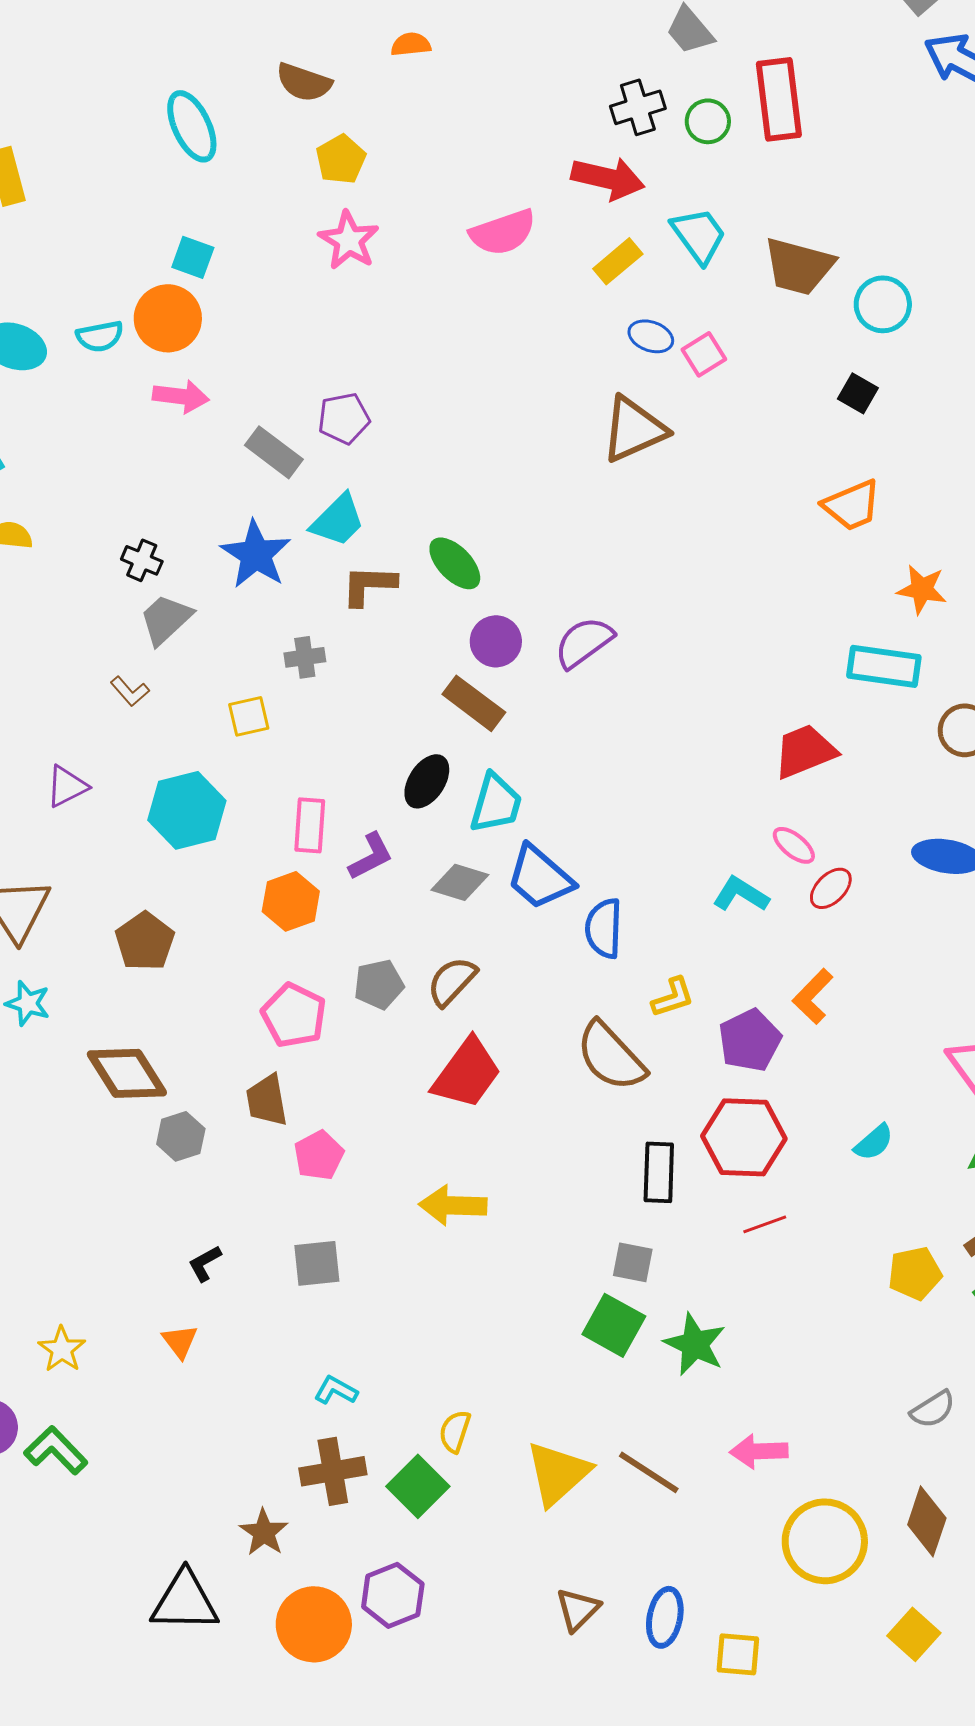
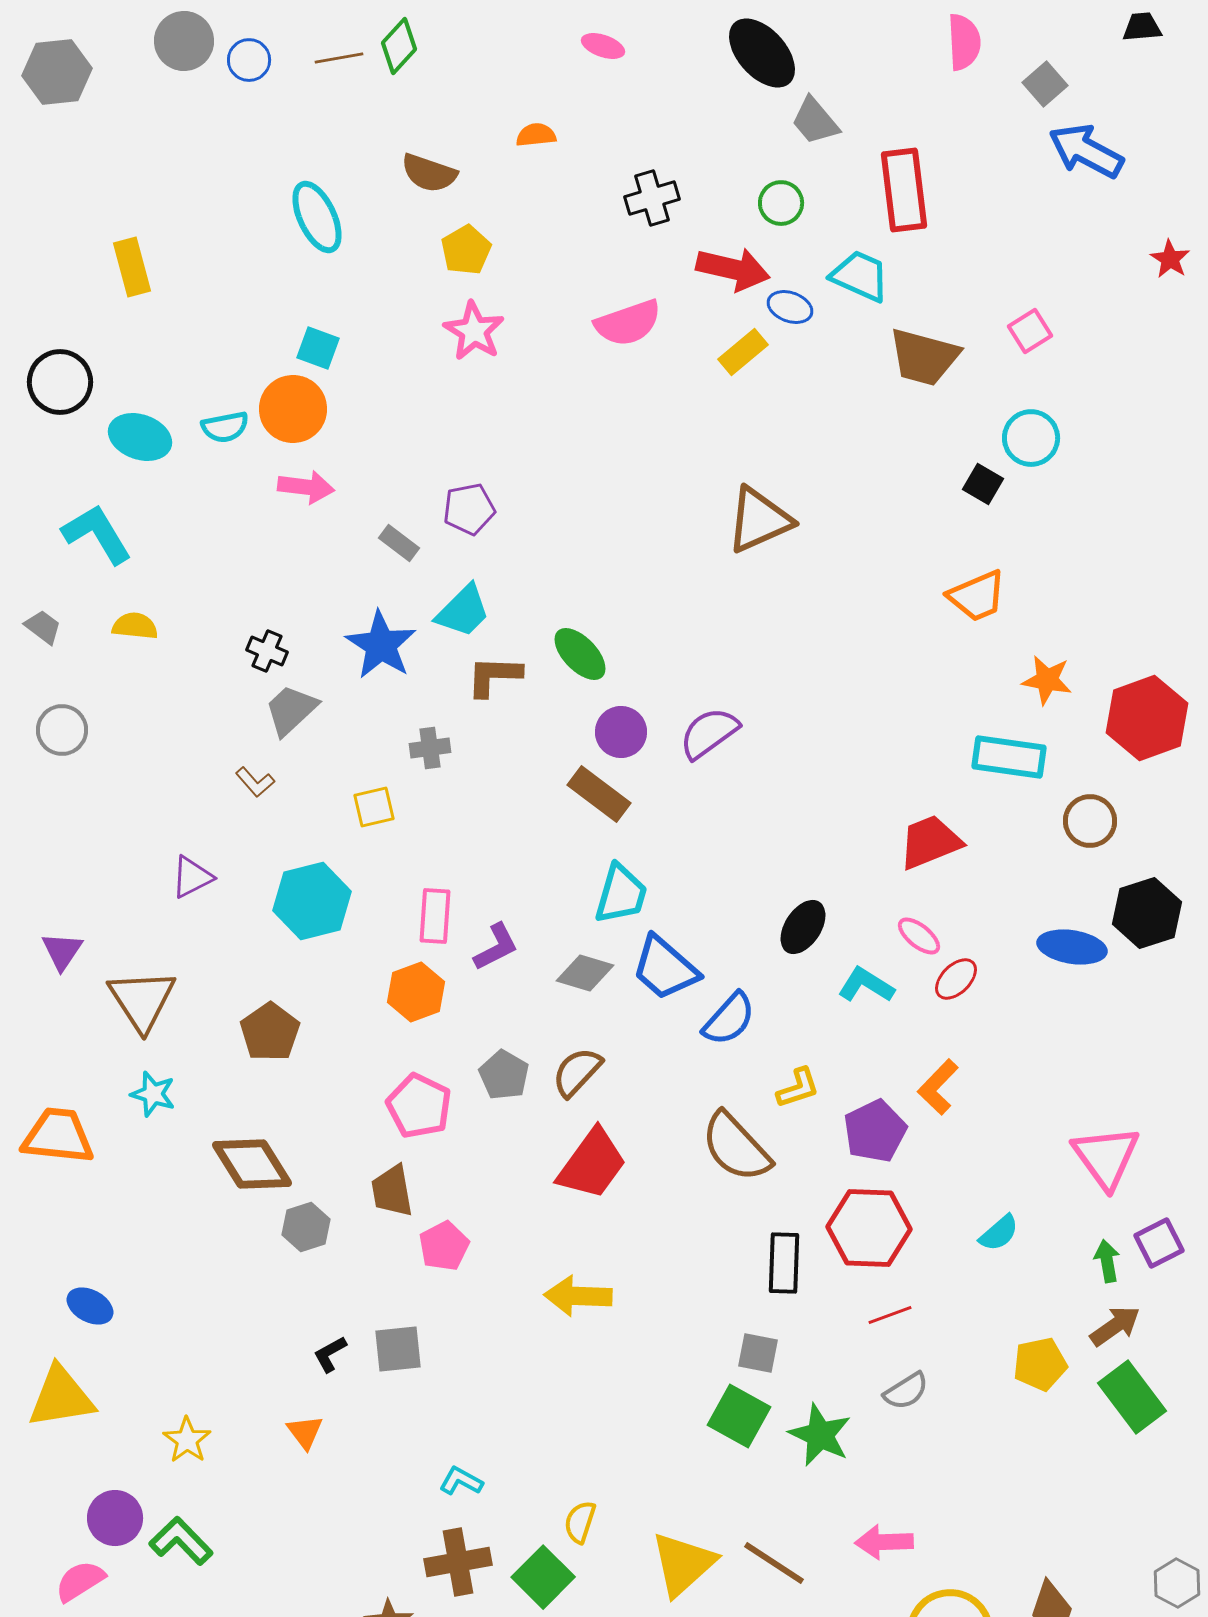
black cross: (638, 107) -> (652, 198), moved
green circle: (708, 121) -> (781, 203), moved
cyan trapezoid: (699, 235) -> (860, 276), moved, turned -30
cyan circle: (883, 304) -> (1031, 438), moved
blue ellipse: (651, 336) -> (790, 307), moved
pink square: (704, 354) -> (1030, 331), moved
gray rectangle: (274, 452) -> (399, 543), size x0.7
black ellipse: (427, 781) -> (803, 927), moved
blue semicircle: (604, 928) -> (729, 1019), turned -140
gray pentagon: (379, 984) -> (504, 1075), turned -30
gray square: (317, 1263) -> (398, 1349), moved
gray semicircle: (933, 1409) -> (906, 1391), moved

